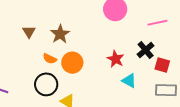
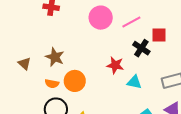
pink line: (157, 23) -> (131, 22), moved
red square: (162, 65) -> (159, 35), moved

